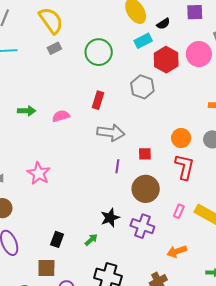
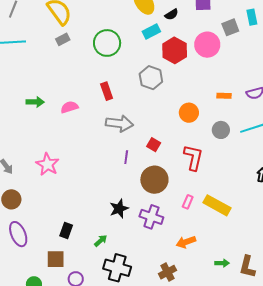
red rectangle: (98, 100) -> (107, 91), turned -36
orange circle: (181, 138) -> (189, 113), moved
red square: (145, 154) -> (154, 145), turned 32
green arrow: (91, 240) -> (101, 241), moved

